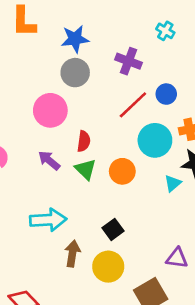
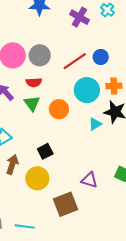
purple cross: (129, 61) -> (79, 17), moved
gray circle: (75, 73) -> (40, 55), moved
red semicircle: (84, 141) -> (34, 82), turned 70

